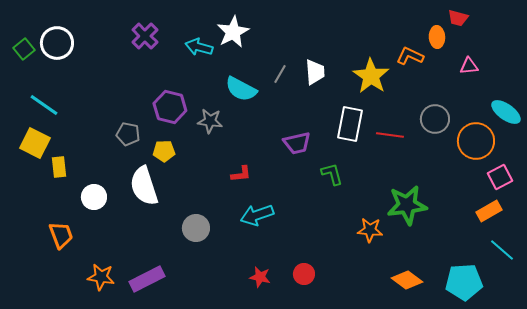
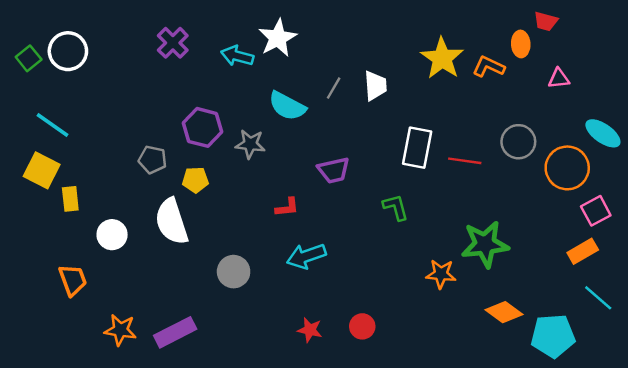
yellow star: (371, 76) -> (442, 58), moved
purple trapezoid: (297, 143) -> (334, 170), moved
orange diamond: (407, 280) -> (504, 312), moved

